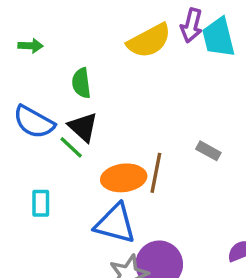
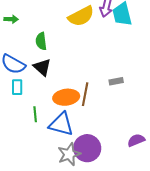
green line: (71, 147) -> (35, 114), moved, turned 42
gray rectangle: (208, 151) -> (116, 81), turned -40
cyan rectangle: (41, 203) -> (17, 87), moved

